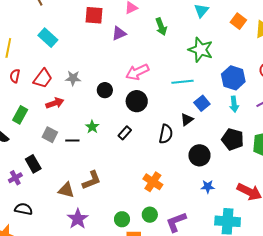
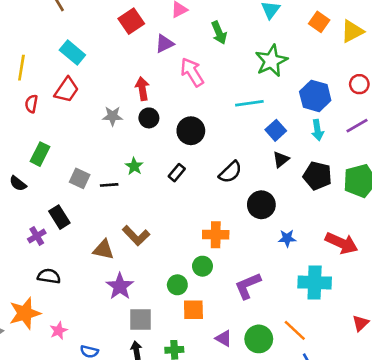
red square: (94, 15) -> (131, 21), turned -36
green star: (201, 50) -> (271, 61), turned 30
pink arrow: (137, 72) -> (192, 72), moved, turned 85
red trapezoid: (43, 78) -> (67, 90), moved
gray star: (73, 78) -> (113, 116), moved
red arrow: (55, 103) -> (142, 89), moved, turned -78
black triangle: (187, 120) -> (281, 159), moved
black semicircle: (166, 134) -> (230, 172), turned 36
black circle: (199, 155) -> (261, 205), moved
brown L-shape: (92, 180) -> (136, 236), turned 70
orange cross: (153, 182) -> (216, 235), turned -30
green circle: (150, 215) -> (202, 266), moved

